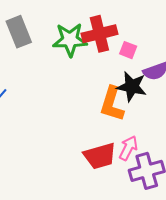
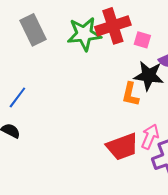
orange L-shape: (112, 104) -> (130, 94), size x0.7

